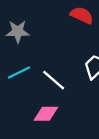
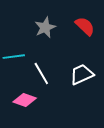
gray star: (18, 32) -> (45, 27), moved, turned 30

